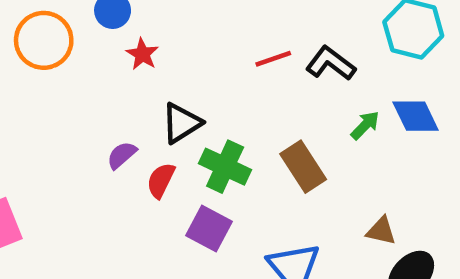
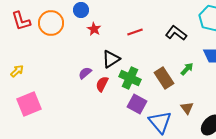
red line: (273, 59) -> (135, 32), moved
green arrow: (365, 125) -> (187, 69), moved
purple square: (209, 229) -> (137, 104), moved
brown triangle: (381, 231) -> (187, 108), moved, turned 40

